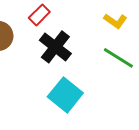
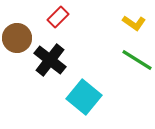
black cross: (55, 47) -> (50, 60), moved

